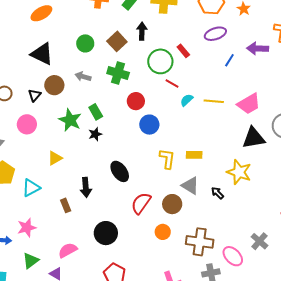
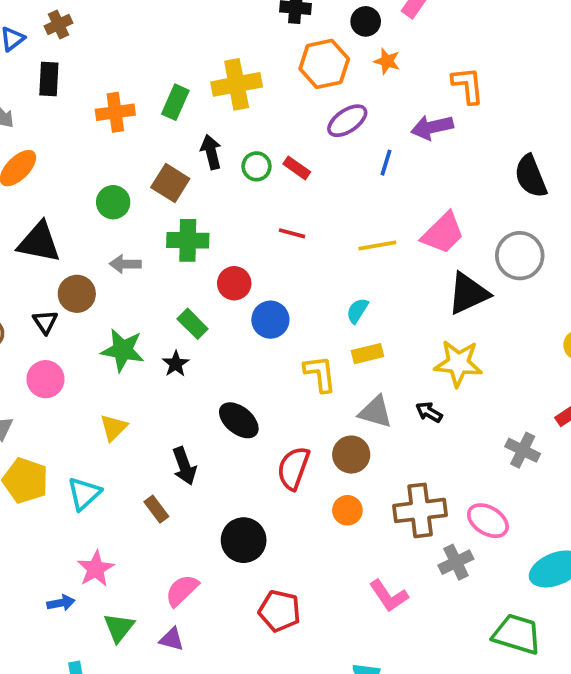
green circle: (160, 61) -> (257, 166), moved, size x0.6
cyan semicircle: (187, 100) -> (357, 311), moved
green rectangle: (96, 112) -> (193, 324), moved
gray cross: (259, 241) -> (523, 450), moved

